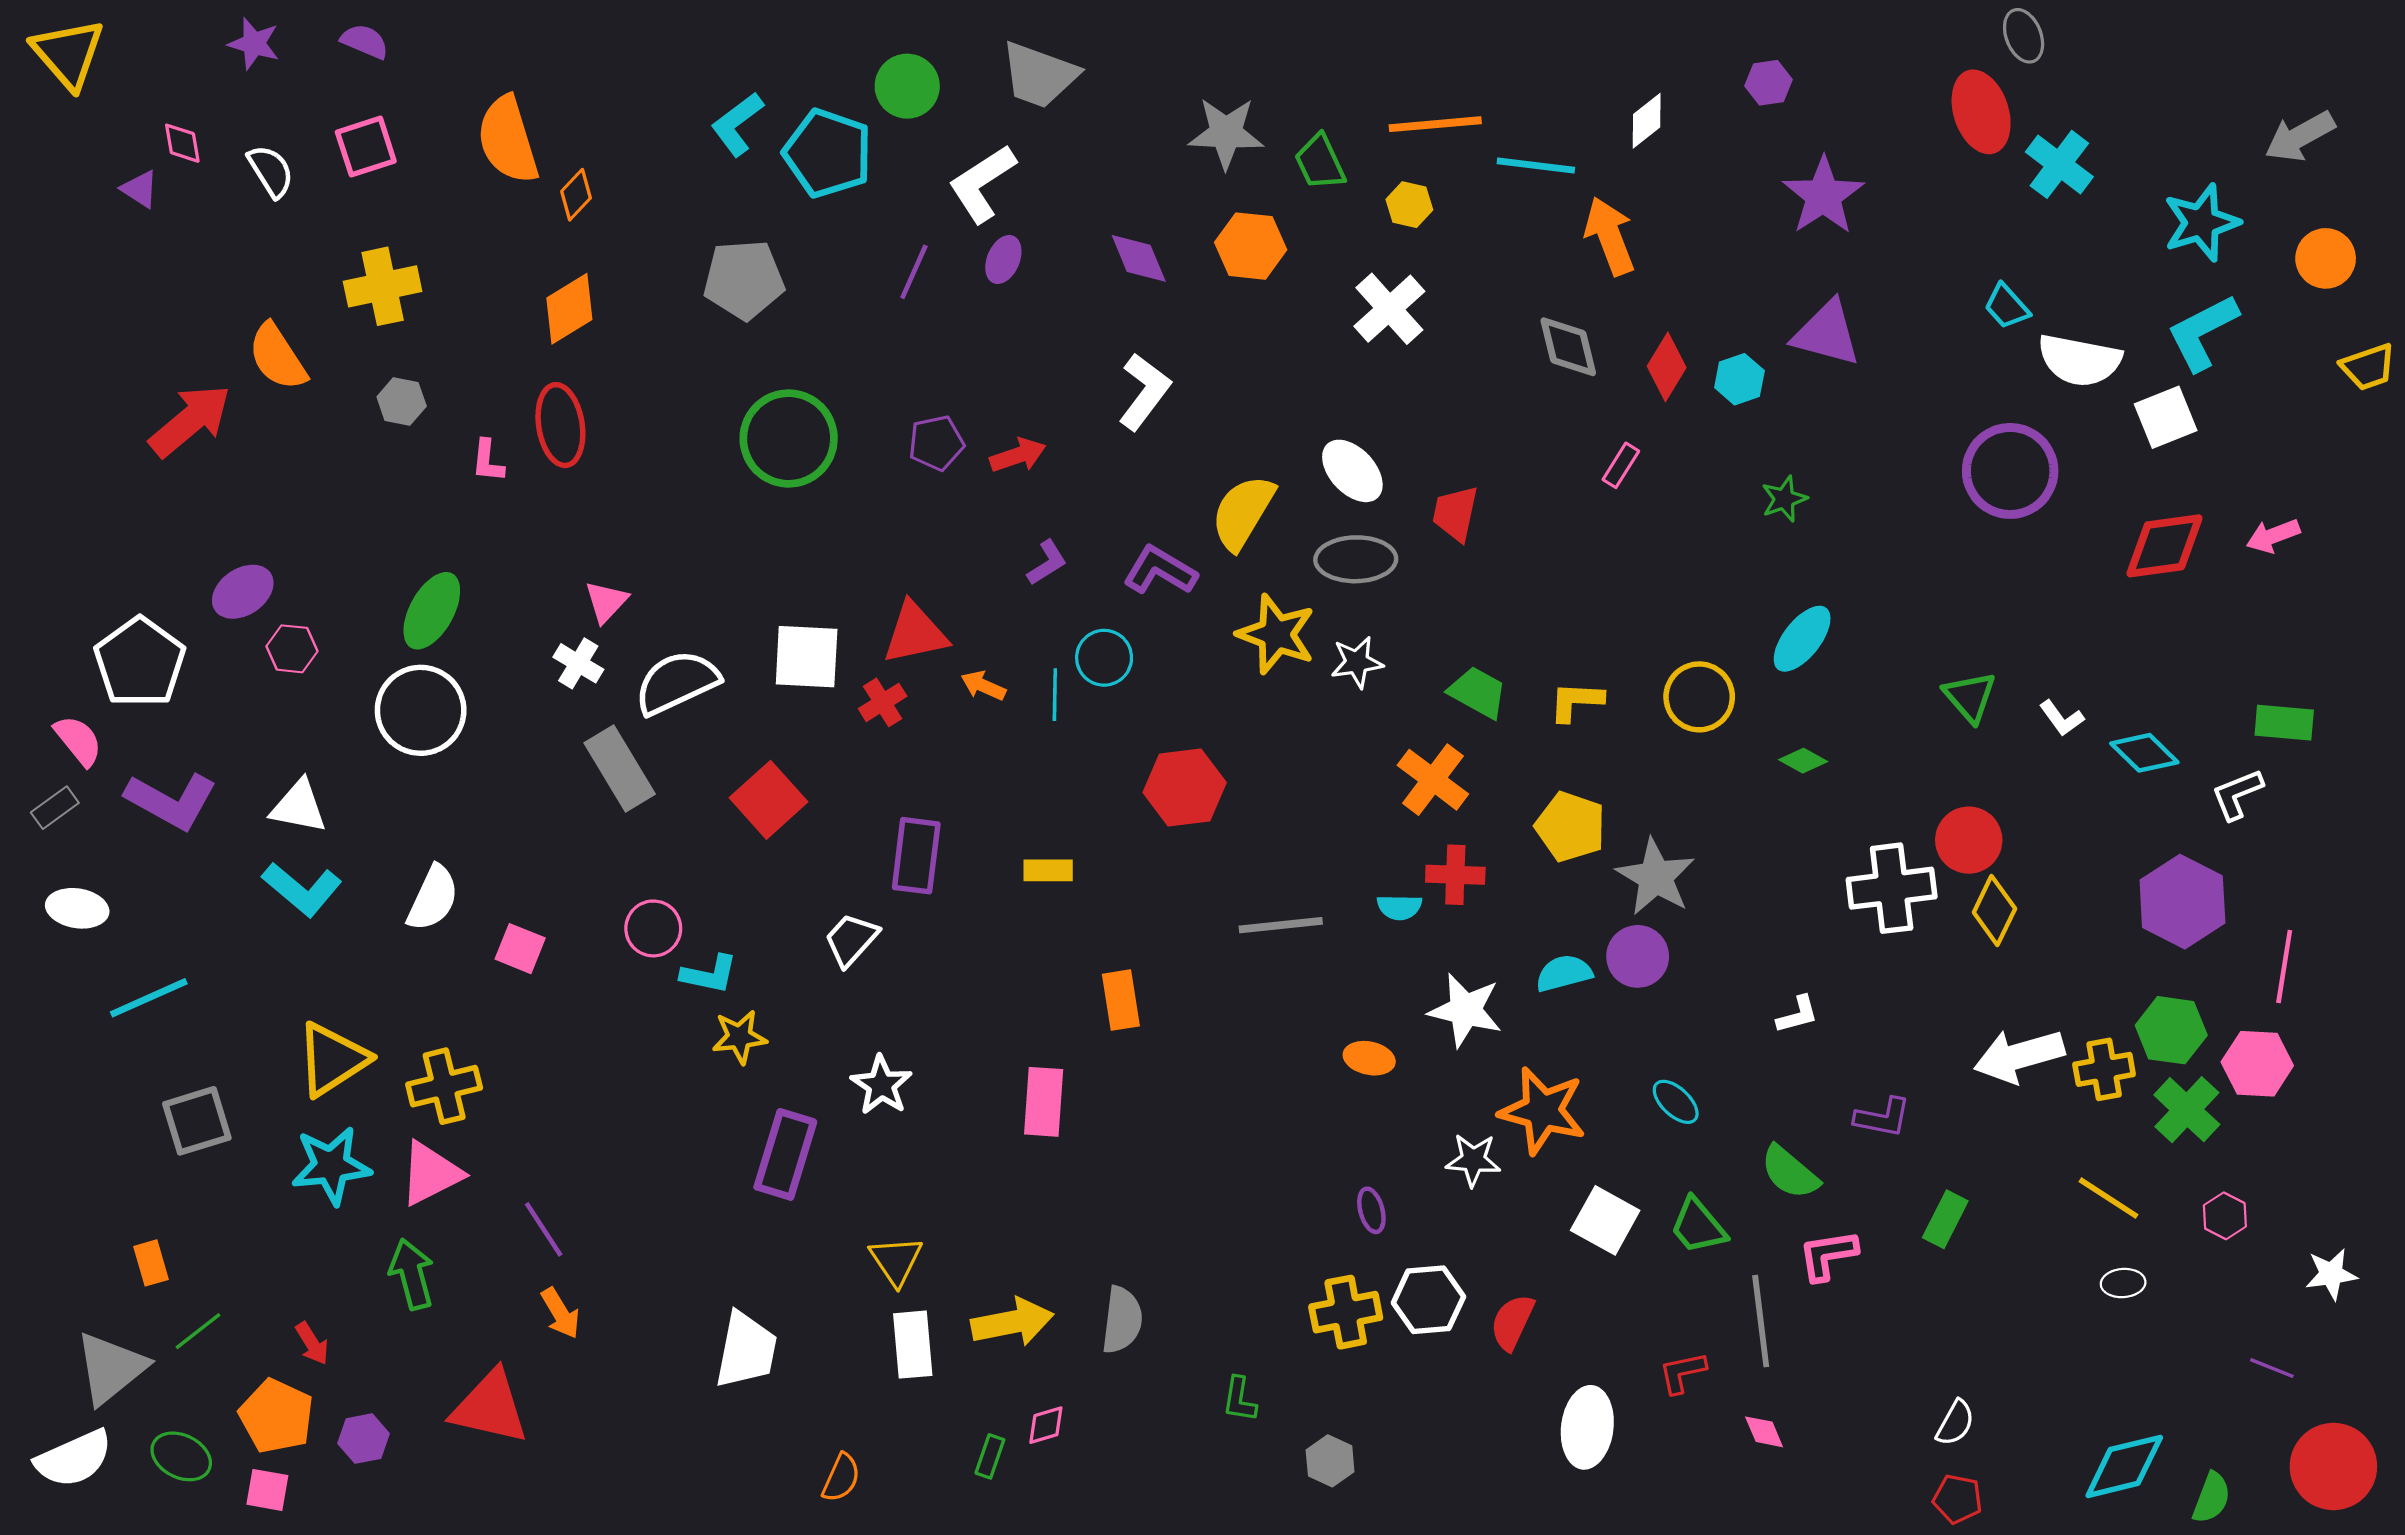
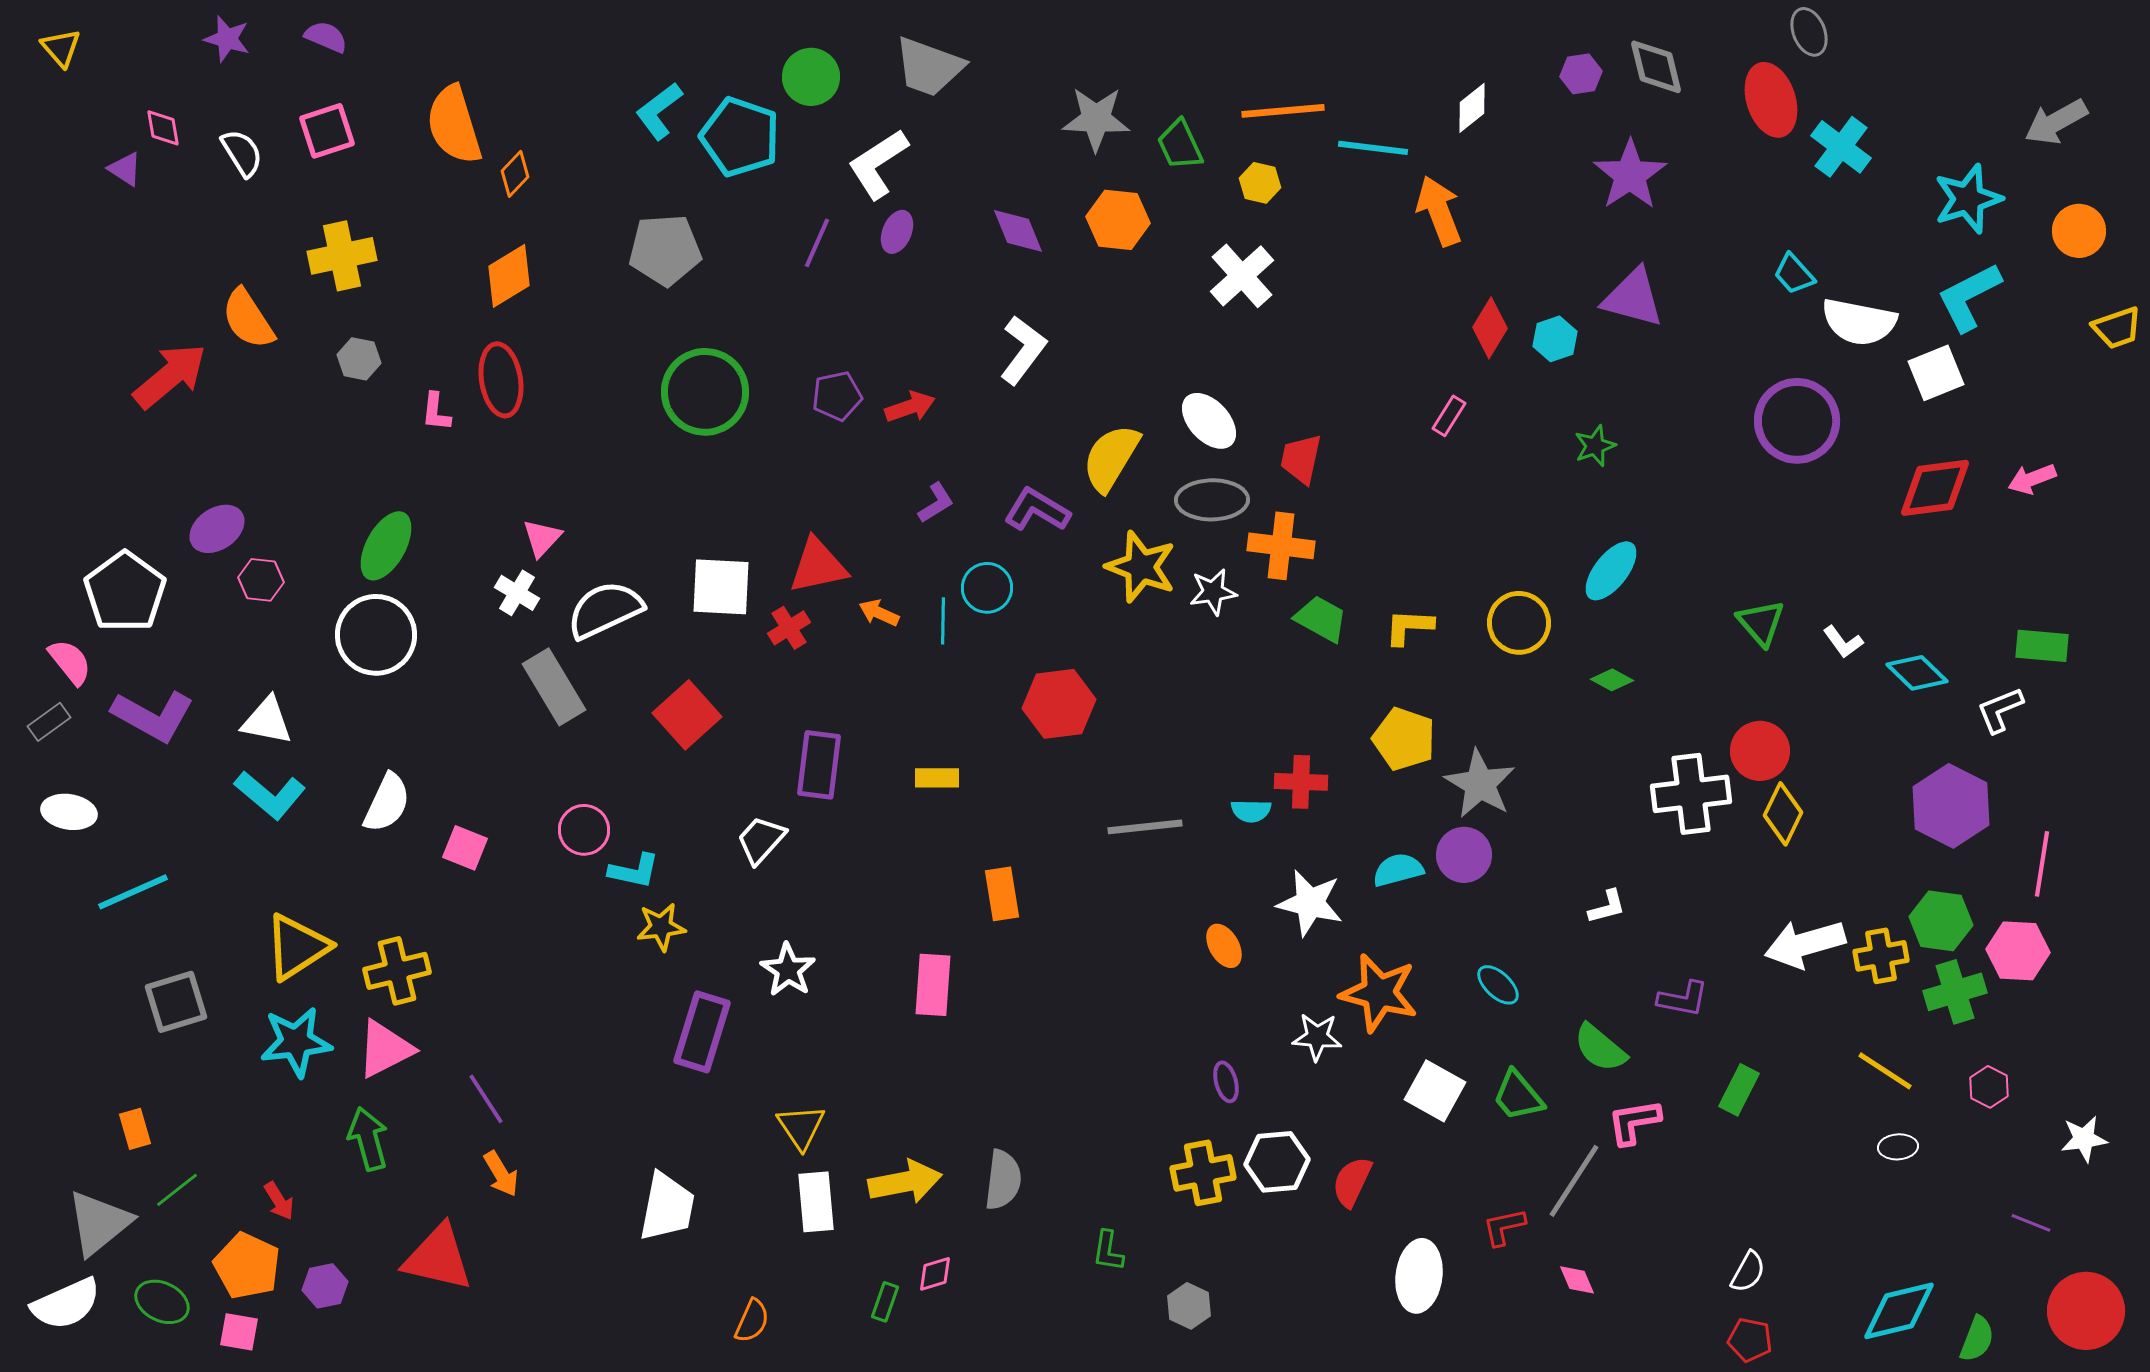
yellow triangle: (68, 54) -> (61, 48), size x0.6
gray diamond: (1568, 347) -> (1656, 67), moved
orange cross: (1433, 780) -> (1281, 546), moved, turned -30
orange ellipse: (1369, 1058) -> (1224, 946), turned 48
green cross: (2187, 1110) -> (1955, 992), turned 30
gray line: (1761, 1321) -> (1574, 1181), turned 40

